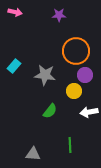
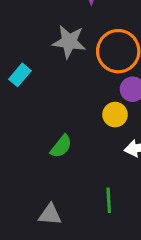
gray star: (45, 75) -> (69, 42), moved
green semicircle: (50, 111) -> (61, 146), moved

